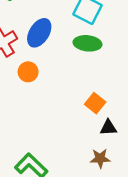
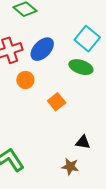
orange square: (95, 103) -> (57, 102), moved

